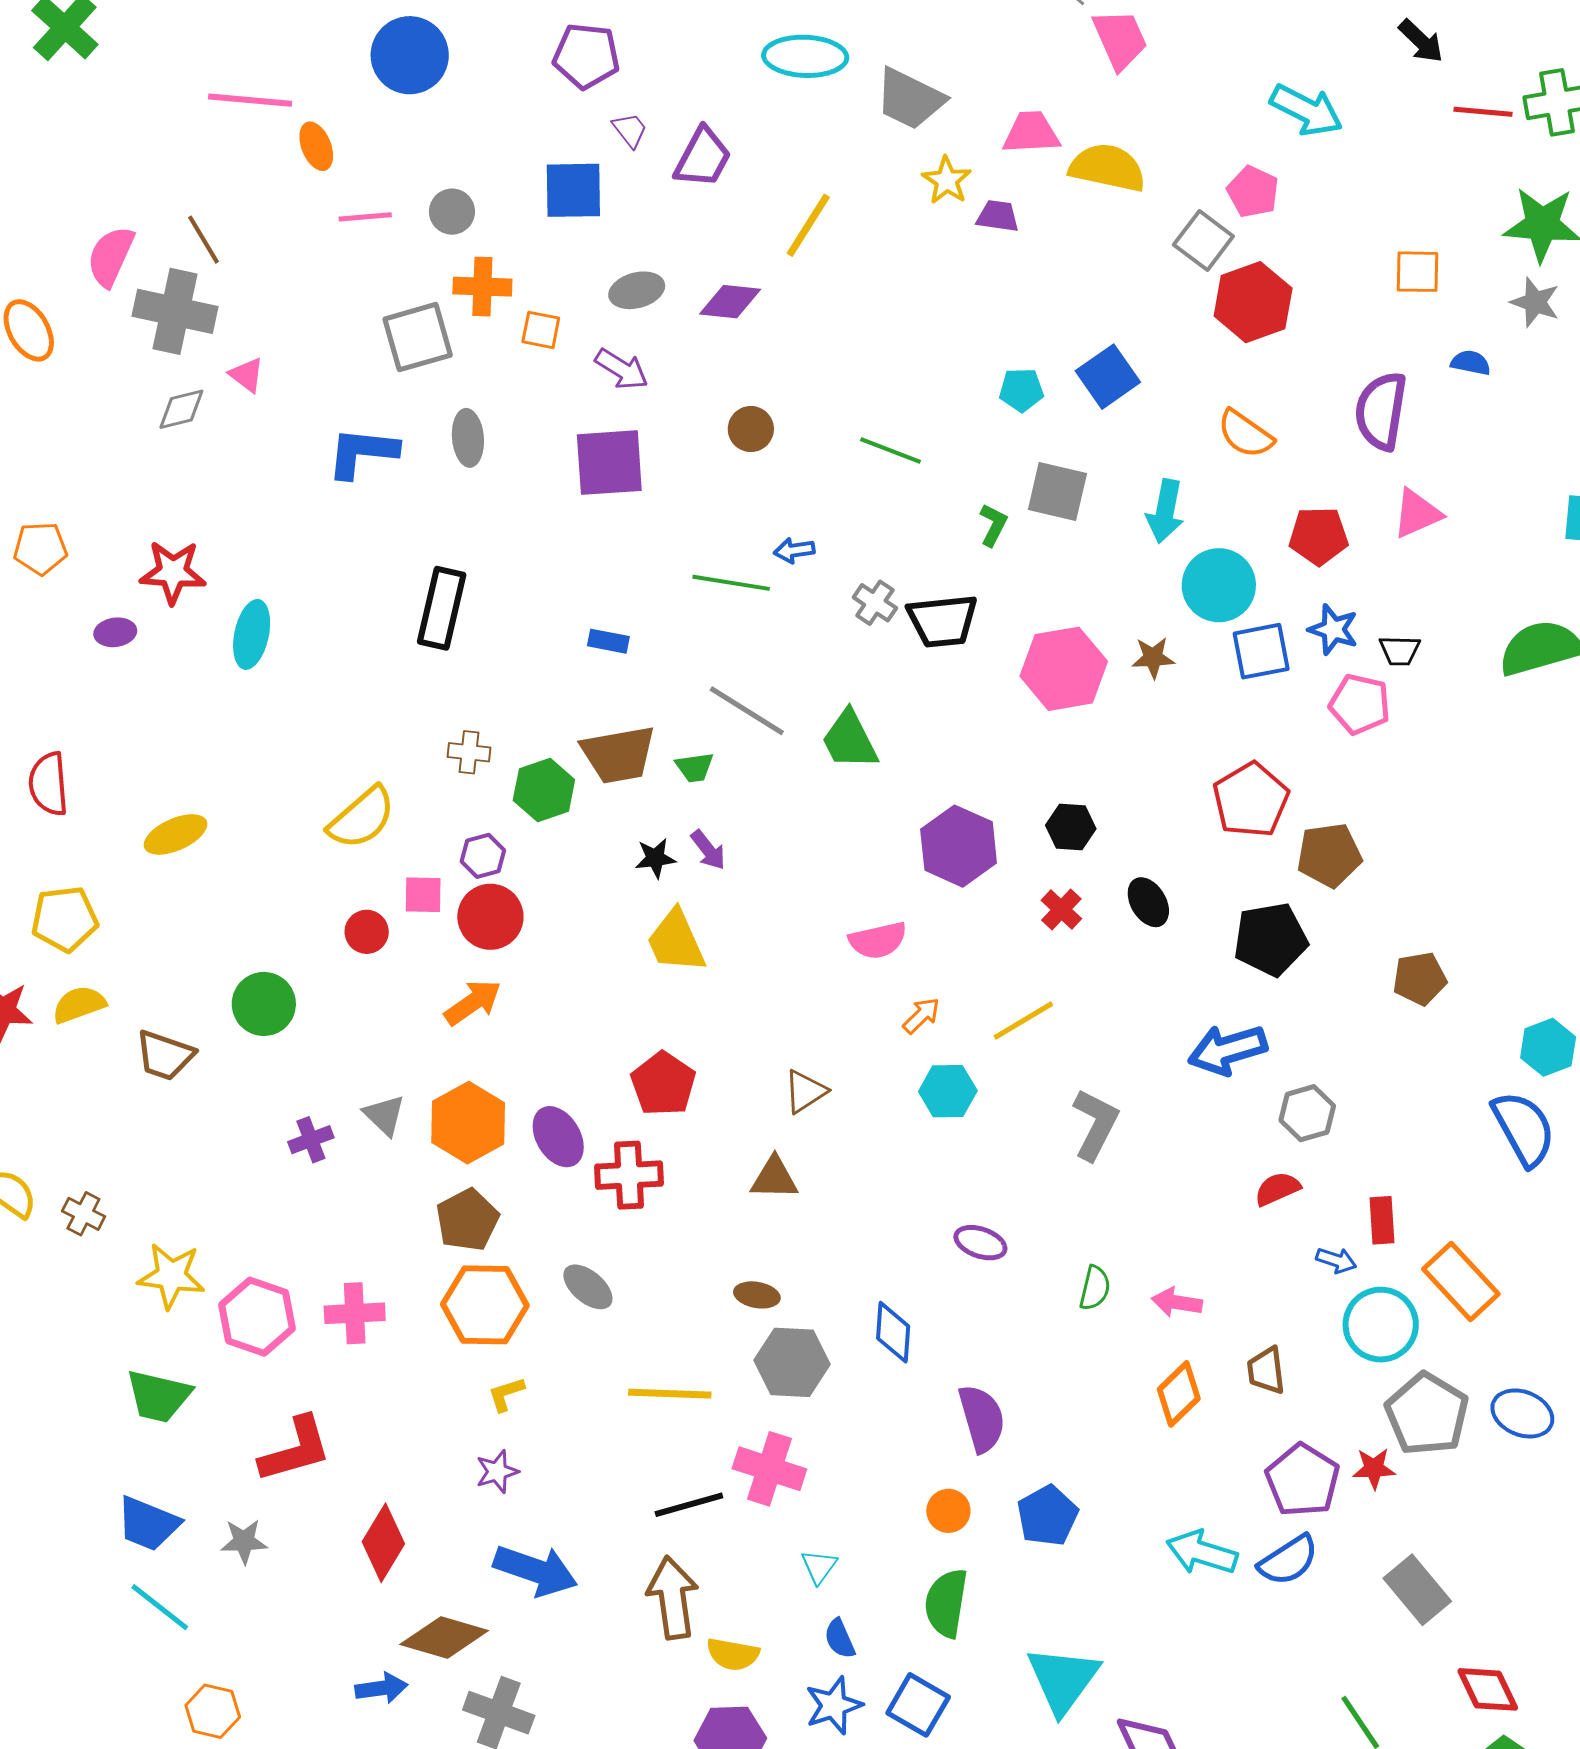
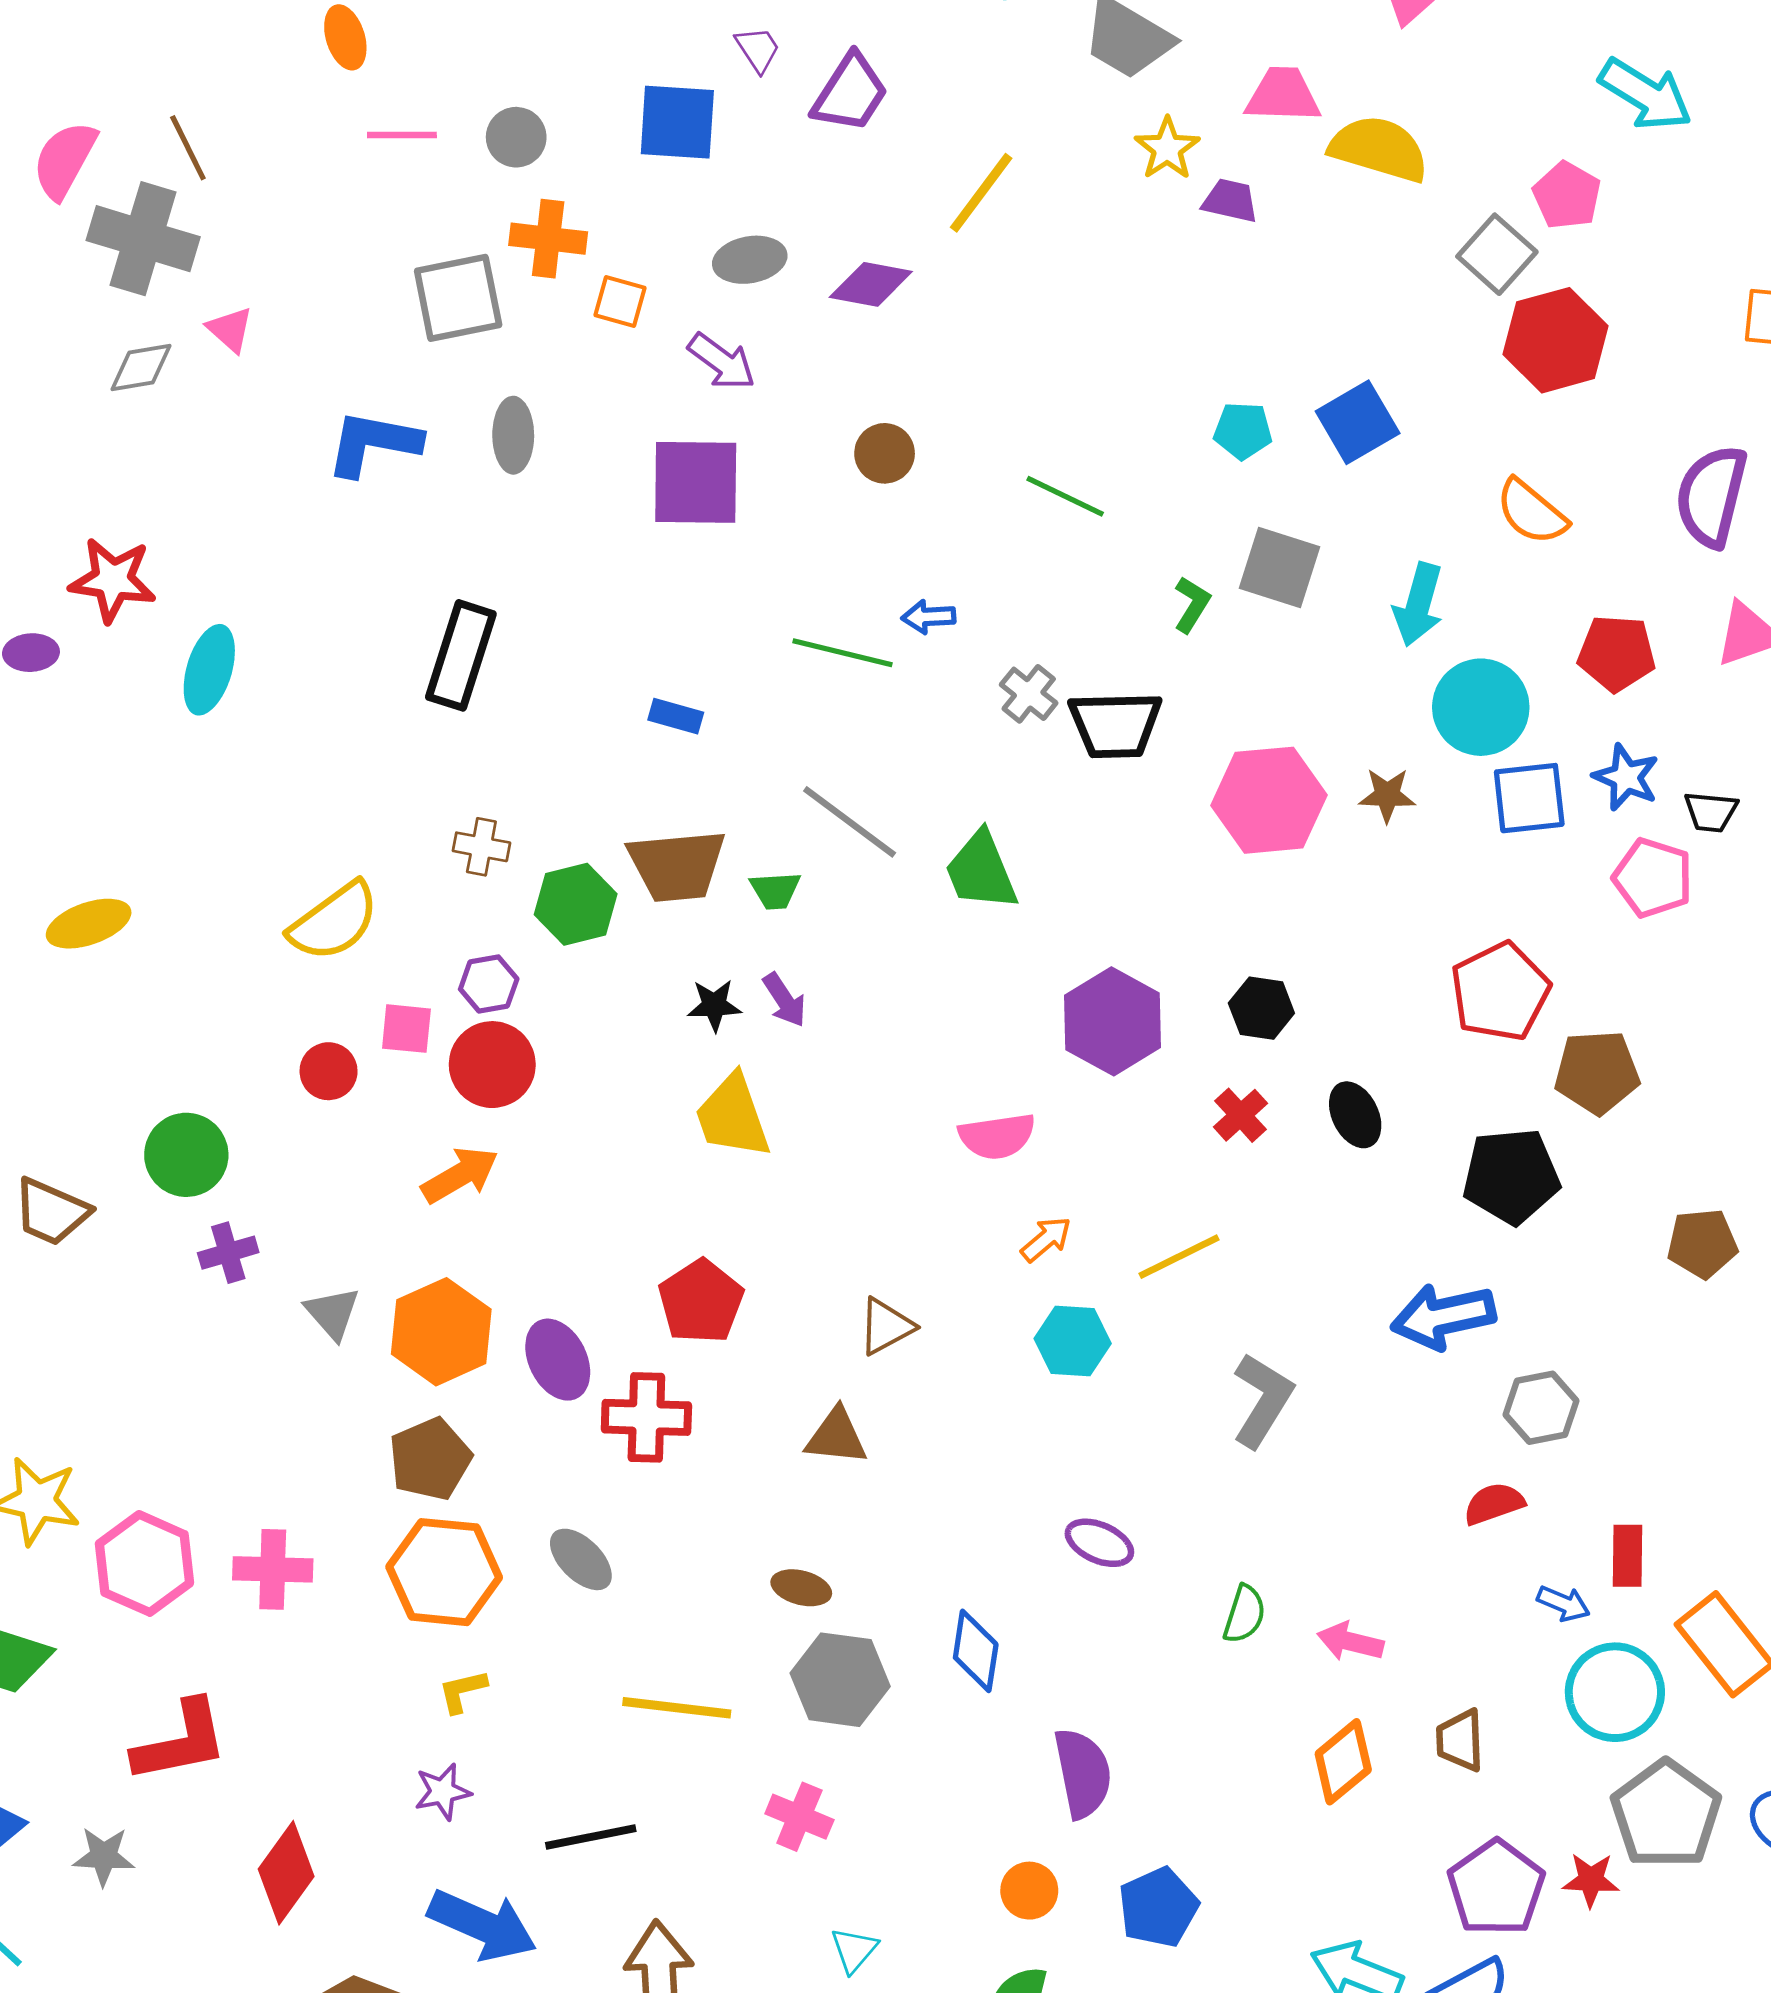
purple cross: (311, 1140) -> (228, 1253), moved
pink cross: (769, 1469) -> (799, 1817), size x0.7
black line: (689, 1505) -> (591, 1837), moved

